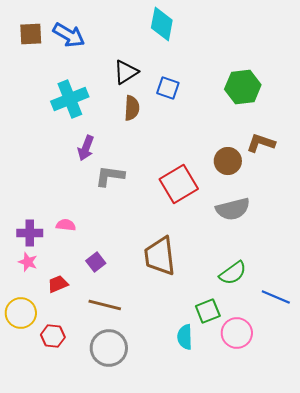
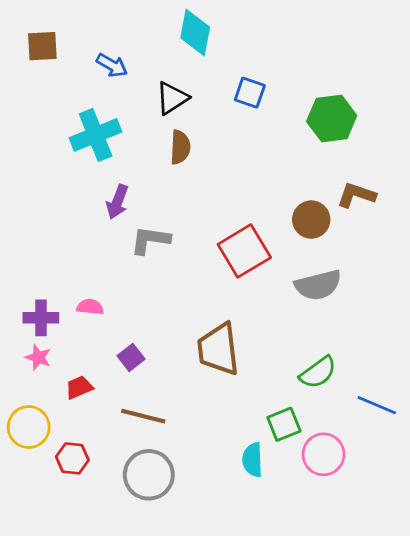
cyan diamond: (162, 24) -> (195, 33), moved
blue arrow: (69, 35) -> (112, 65), moved, size x0.7
blue square: (168, 88) -> (250, 93), moved

